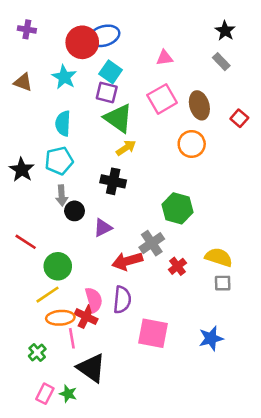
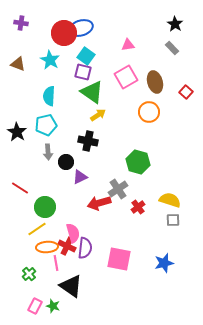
black circle: (75, 211) -> (66, 162), moved
purple semicircle: (122, 300) -> (85, 248), moved

